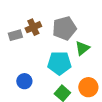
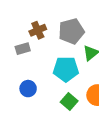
gray rectangle: (15, 35) -> (23, 49), moved

